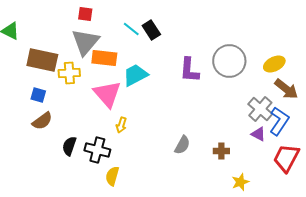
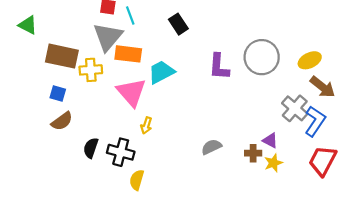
cyan line: (131, 29) -> (130, 15), moved, turned 30
purple triangle: (258, 134) -> (270, 140), moved
gray semicircle: (182, 145) -> (211, 147), turned -144
yellow star: (240, 182) -> (273, 163), moved

